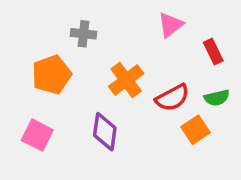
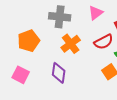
gray cross: (84, 34) -> (60, 17), moved, size x1.5
red semicircle: (172, 98) -> (104, 42), moved

